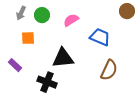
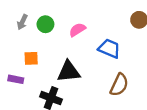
orange square: (28, 38) -> (31, 58), moved
purple rectangle: (15, 65) -> (16, 79), turned -32

